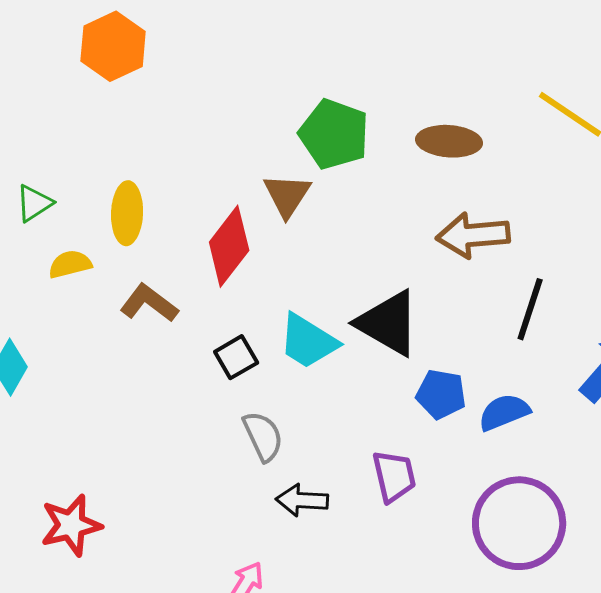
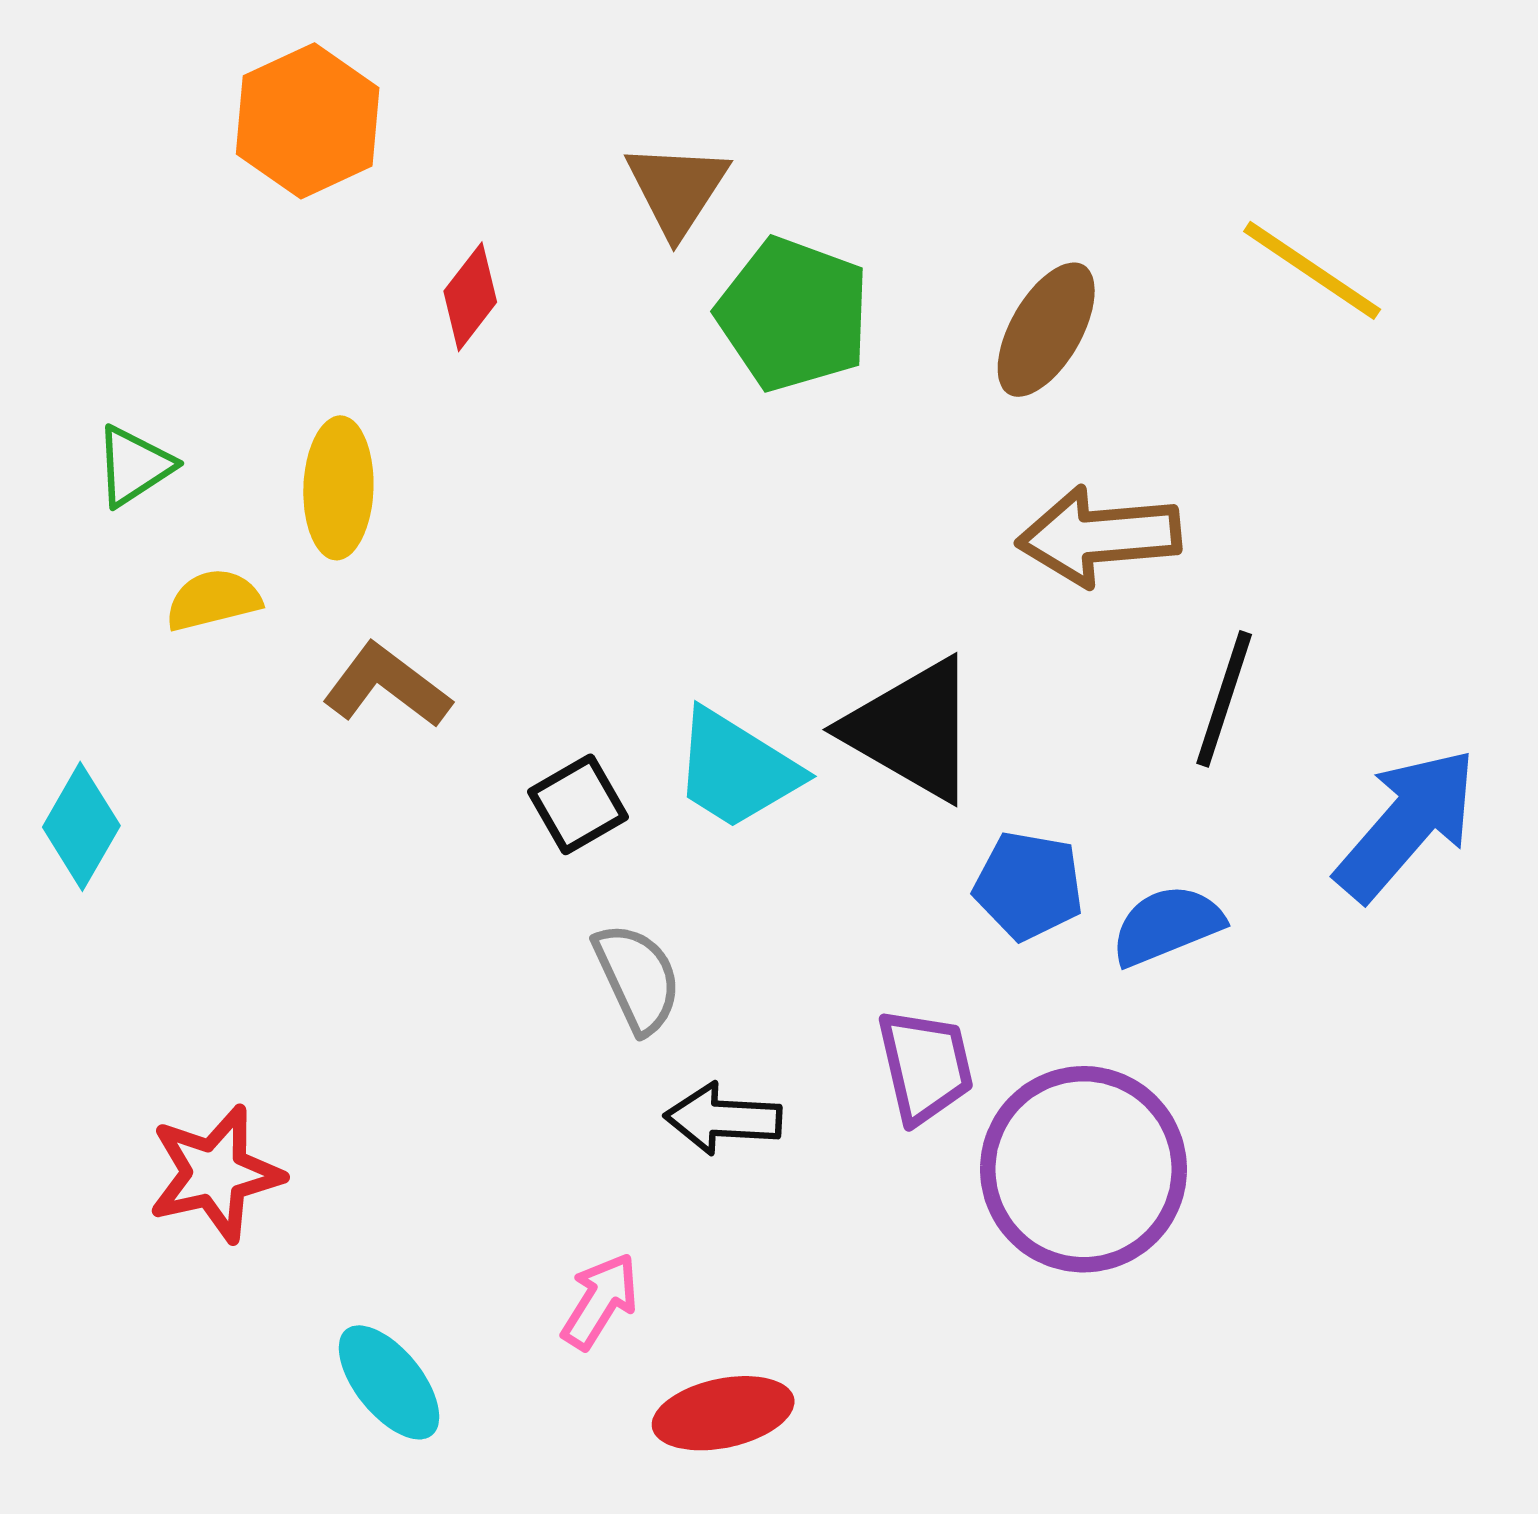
brown ellipse: (449, 141) -> (1046, 330), turned -64
brown triangle: (287, 195) -> (677, 189), moved
red diamond: (229, 246) -> (470, 297), moved, size x0.6
purple circle: (519, 523) -> (1084, 1169), moved

